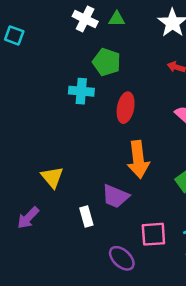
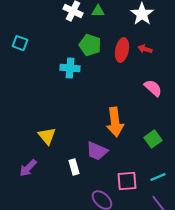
cyan square: (14, 35) -> (20, 43), moved
red ellipse: (126, 108) -> (122, 50), moved

